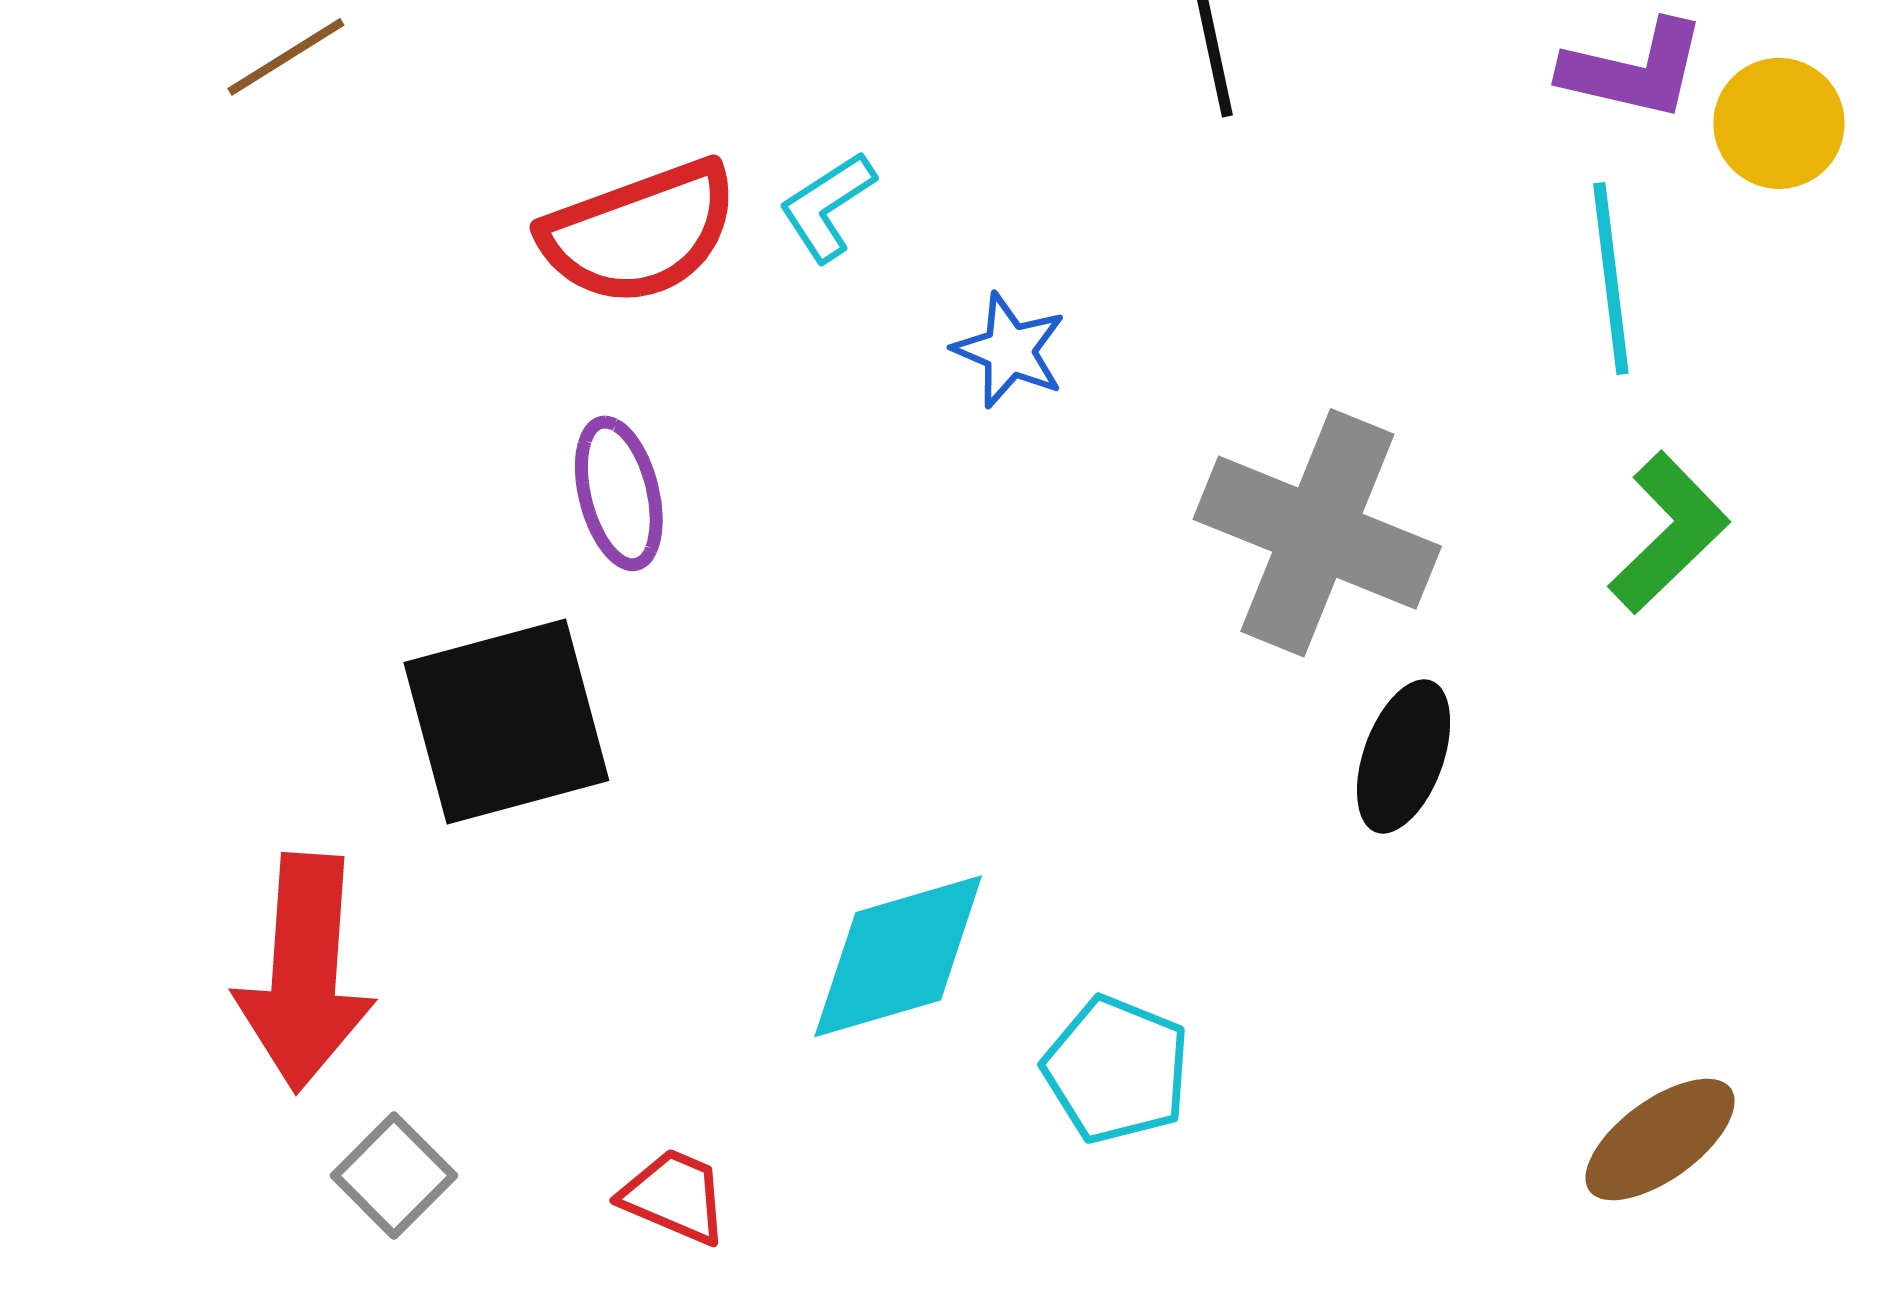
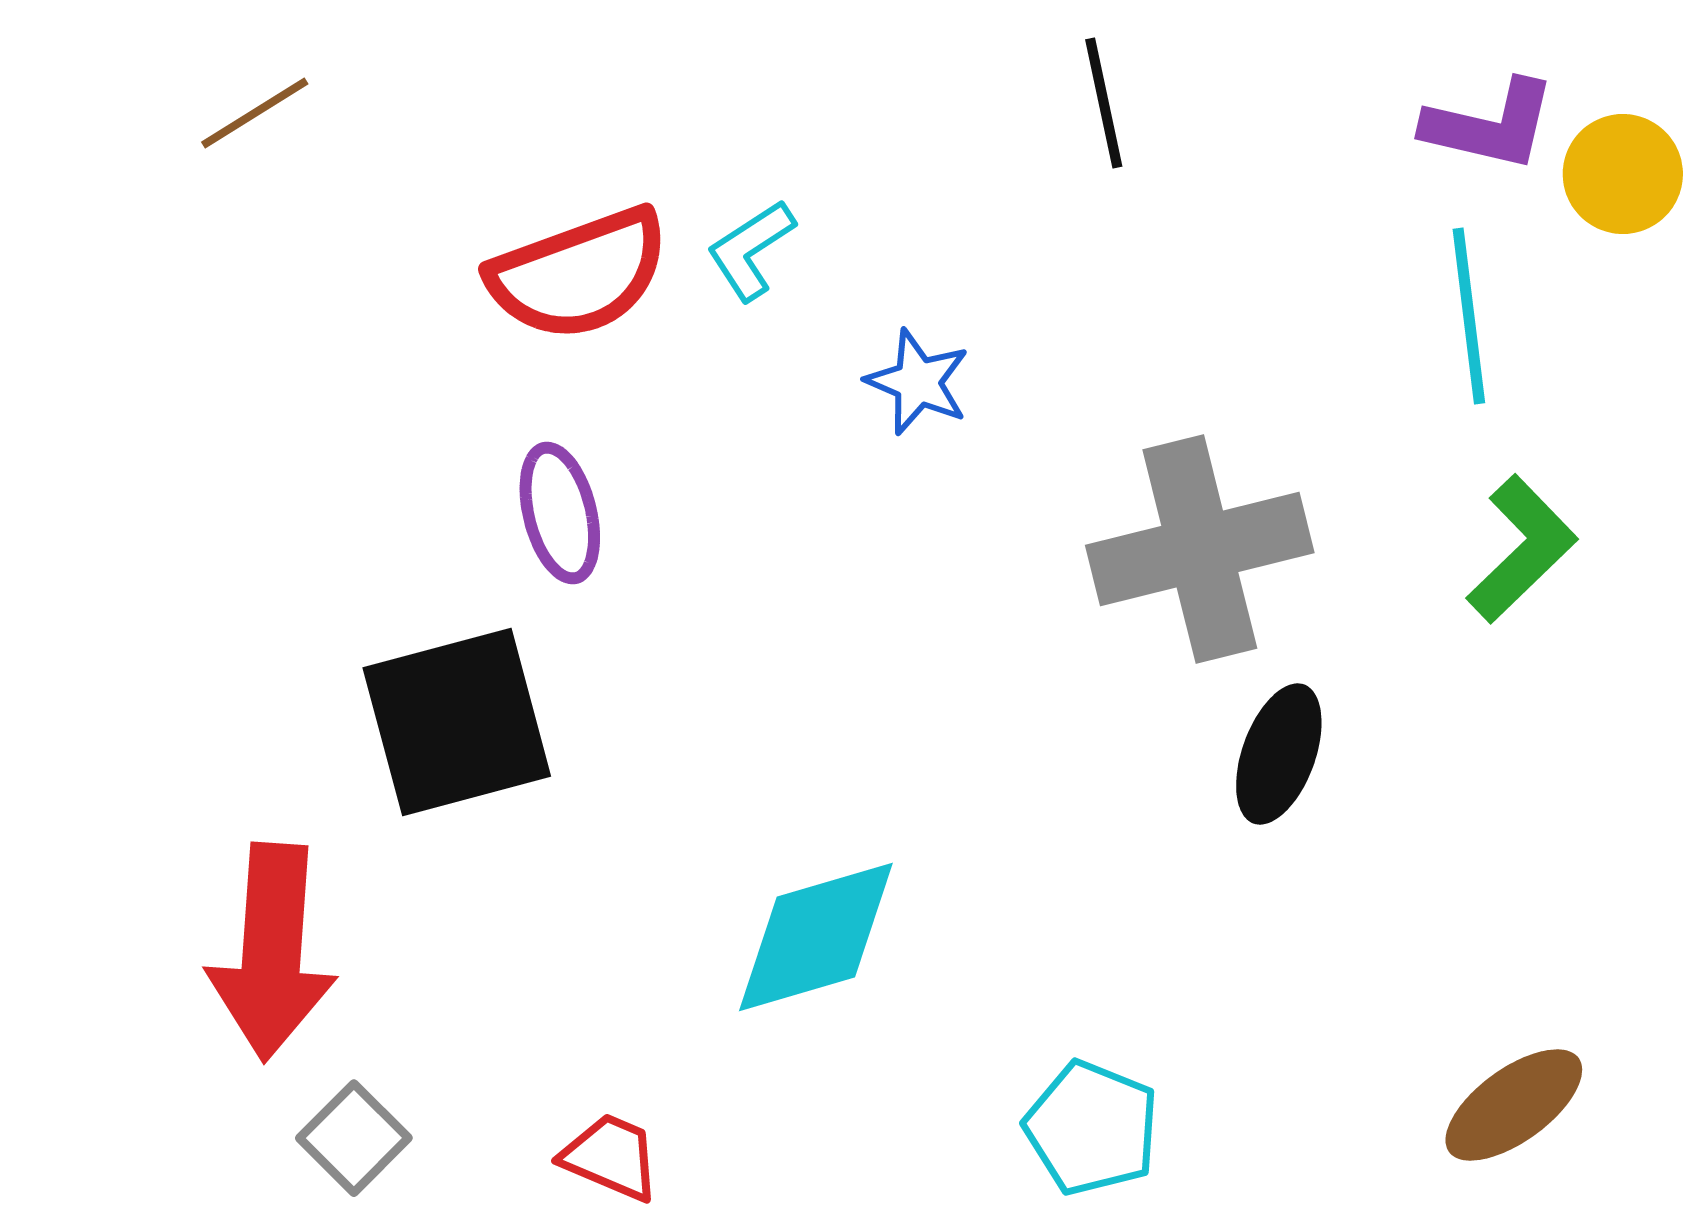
gray cross: (1317, 533) -> (1200, 549), turned -36
cyan pentagon: (1117, 1070) -> (1092, 1128), moved

